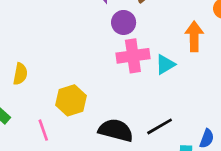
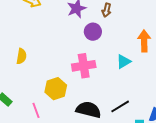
pink cross: (133, 56) -> (84, 66), moved
yellow semicircle: (20, 74) -> (21, 56), moved

